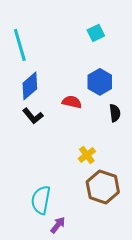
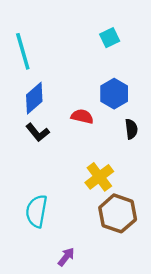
yellow cross: (87, 155) -> (99, 177), size x1.4
cyan semicircle: (41, 200) -> (37, 211), moved

